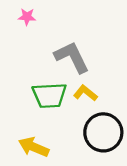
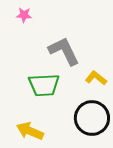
yellow L-shape: (85, 93) -> (96, 78), moved

